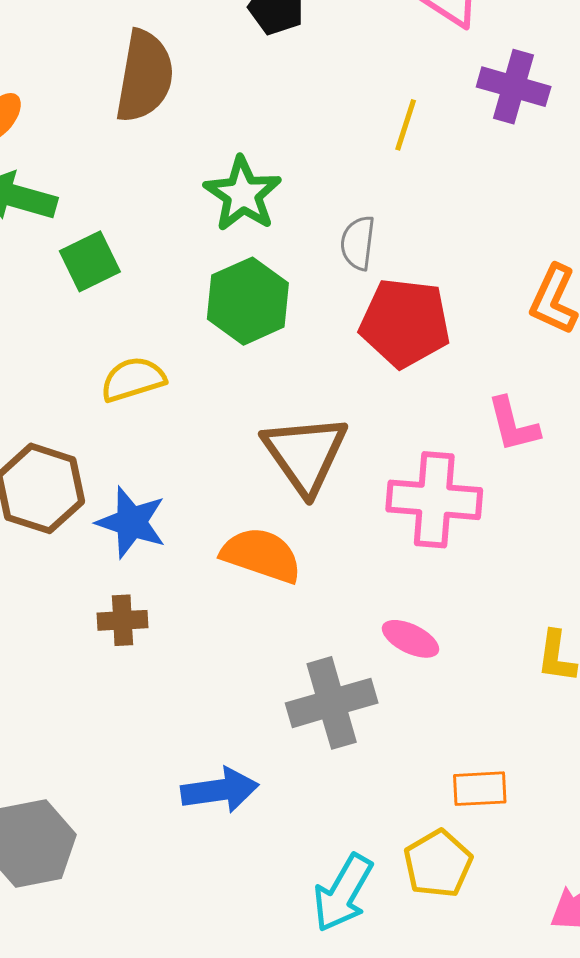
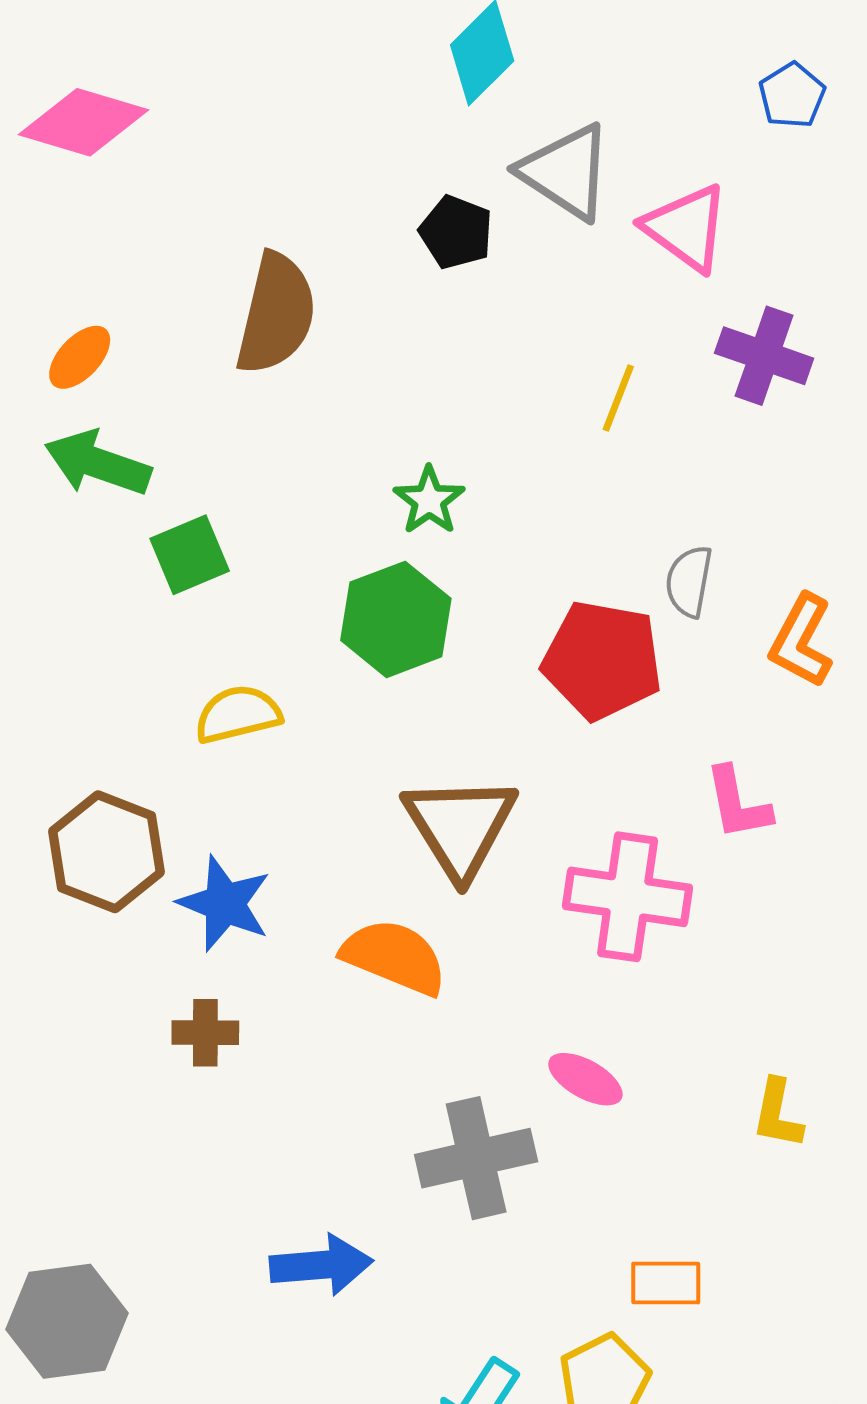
green star: (243, 194) -> (429, 500), moved, size x0.7
gray semicircle: (358, 243) -> (689, 581), moved

